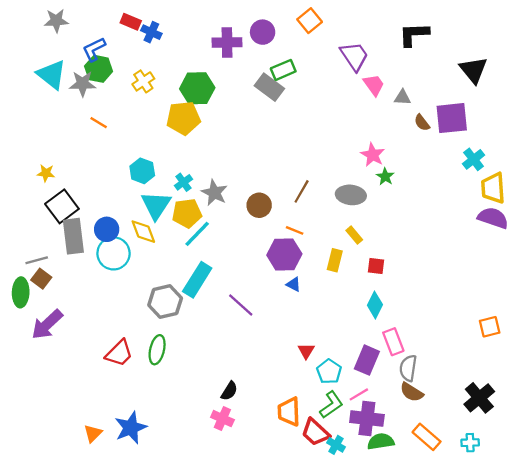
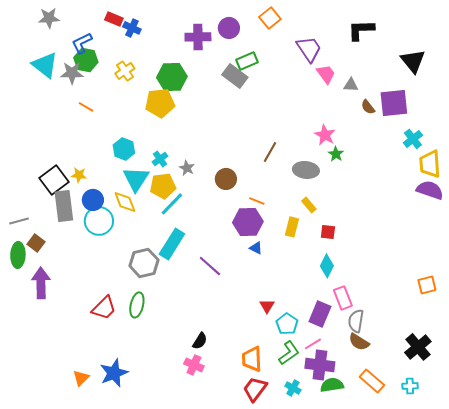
yellow star: (46, 173) -> (79, 175), moved
brown line: (302, 191) -> (270, 152), moved
gray star: (214, 193) -> (187, 168), size x0.7
gray line: (37, 260) -> (19, 221), moved
purple arrow: (47, 324) -> (41, 283), turned 132
red trapezoid: (315, 432) -> (255, 389), moved, turned 84

